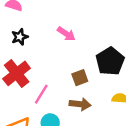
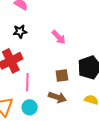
pink line: (41, 94) -> (27, 82), turned -42

